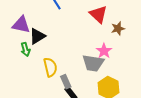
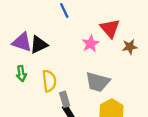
purple triangle: (21, 25) -> (22, 42), moved
green arrow: (25, 49) -> (21, 73), moved
pink star: (104, 51) -> (90, 44), moved

